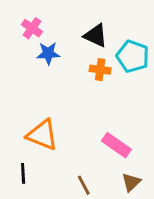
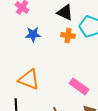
blue star: (48, 53) -> (33, 34), moved

